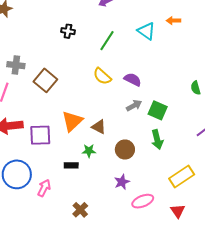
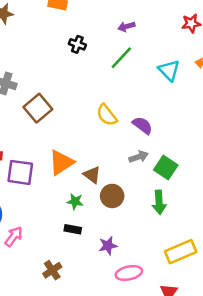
black cross: (68, 31) -> (77, 44), moved
green line: (107, 41) -> (121, 58), moved
brown circle: (125, 150) -> (112, 196), moved
black rectangle: (71, 165) -> (73, 229), moved

